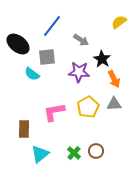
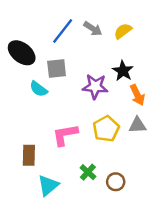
yellow semicircle: (119, 22) -> (123, 31), moved
gray arrow: (81, 40) -> (93, 29), moved
green cross: (74, 153) -> (88, 172), moved

